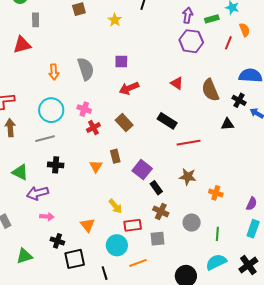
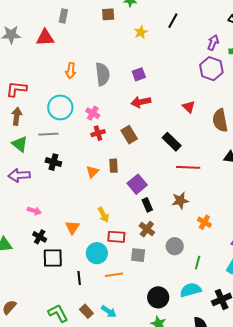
purple square: (121, 62) -> (139, 74), turned -32
green triangle: (20, 172) -> (20, 144), moved
brown star: (188, 177) -> (180, 201), turned -30
purple arrow: (37, 193) -> (19, 175), moved

